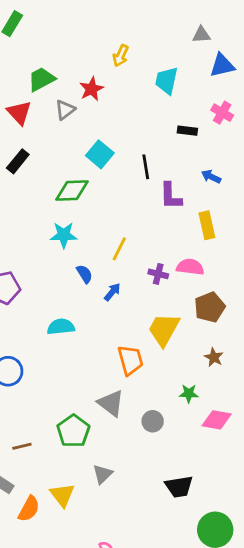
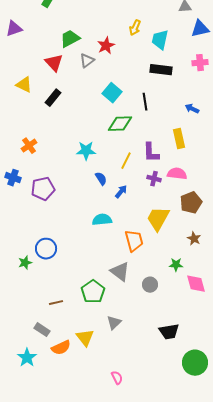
yellow arrow: (121, 56) -> (135, 28), moved
pink cross: (222, 113) -> (200, 63), turned -35
black rectangle: (187, 131) -> (161, 70), moved, size x1.5
green diamond: (72, 190) -> (120, 124), moved
purple L-shape: (171, 196) -> (151, 153), moved
yellow rectangle: (207, 225) -> (179, 139), moved
cyan semicircle: (61, 327) -> (102, 220), moved
pink diamond: (217, 420) -> (196, 284), turned 65
orange semicircle: (29, 509) -> (61, 348), turned 36

